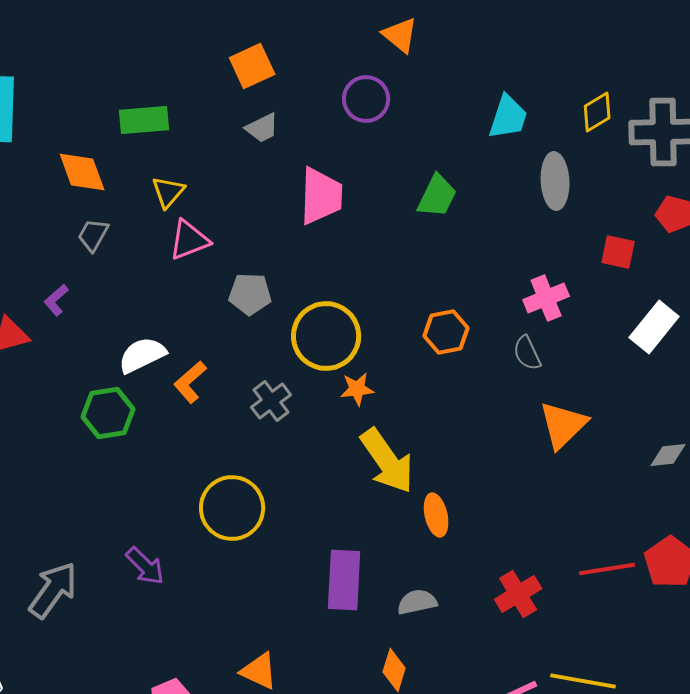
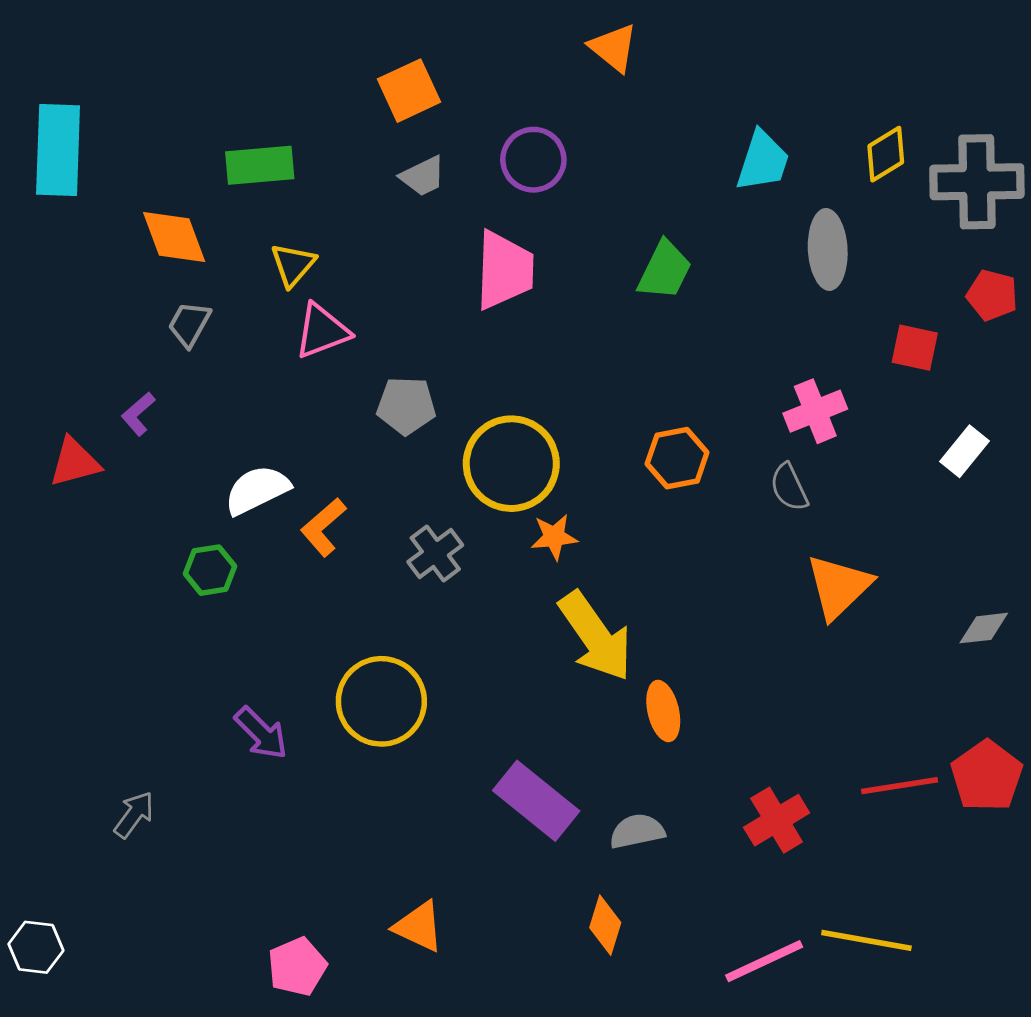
purple circle: (366, 99) -> (533, 160), moved
white rectangle: (654, 327) -> (965, 451), size x0.7
green hexagon: (108, 413) -> (210, 570), size x0.7
purple arrow: (145, 566) -> (261, 733), moved
purple rectangle: (344, 580) -> (536, 801), turned -54
gray arrow: (53, 590) -> (134, 815), size x0.6

